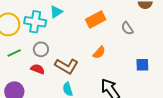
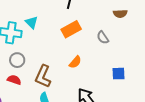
cyan triangle: (56, 12) -> (32, 22), turned -40
brown L-shape: (67, 66) -> (43, 76), turned 85

